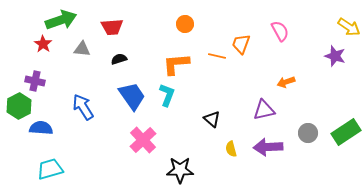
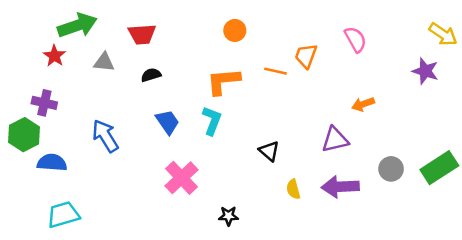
blue trapezoid: (132, 96) -> (168, 122), size x0.7
black star: (180, 170) -> (228, 216), size x0.6

